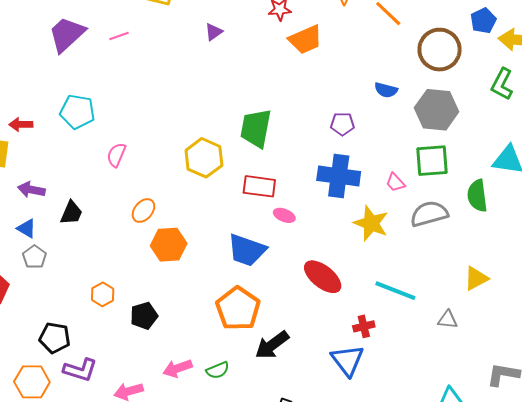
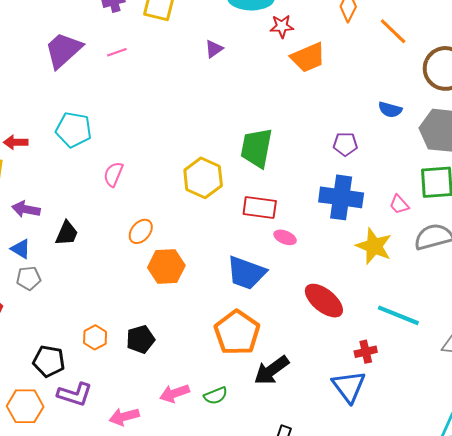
gray pentagon: (34, 257) -> (29, 278), turned 30
orange hexagon: (103, 294) -> (95, 337), moved

